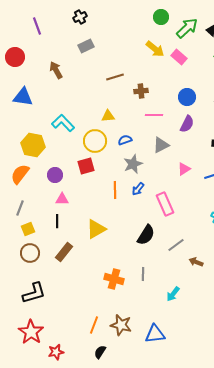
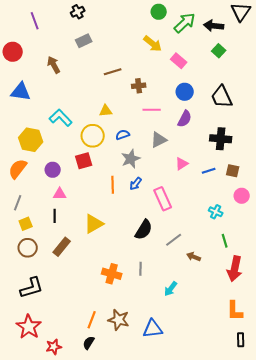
pink rectangle: (179, 57) -> (179, 61), moved
black semicircle: (100, 352) -> (89, 343), moved

